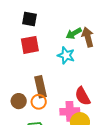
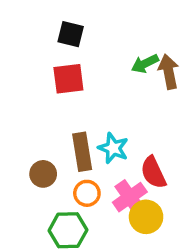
cyan star: (66, 55) -> (113, 148), moved
orange circle: (39, 102) -> (87, 193), moved
pink cross: (70, 111) -> (130, 197), turned -36

